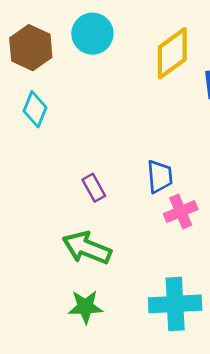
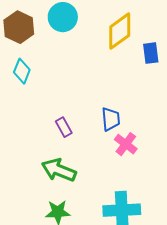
pink cross: (181, 211) -> (126, 144), turned -30

